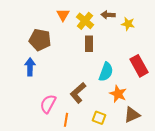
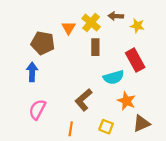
orange triangle: (63, 15) -> (69, 28), moved
red rectangle: (139, 66) -> (135, 60), moved
cyan semicircle: (106, 72) -> (114, 77), turned 54
pink semicircle: (48, 104) -> (37, 109), moved

